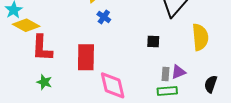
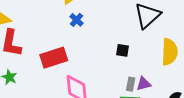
red rectangle: (86, 57) -> (54, 58), turned 64

